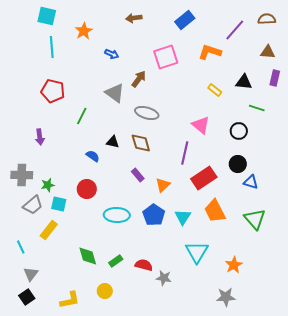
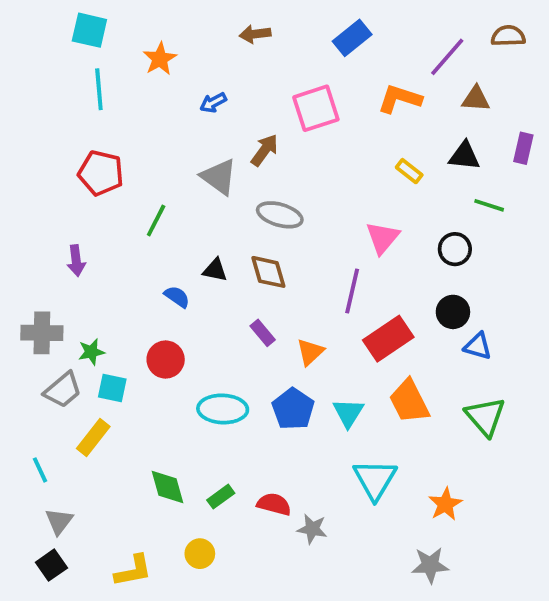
brown triangle: (268, 52) -> (476, 99), moved
blue arrow: (112, 54) -> (213, 103), turned 128
pink triangle: (201, 125) -> (383, 238), turned 30

